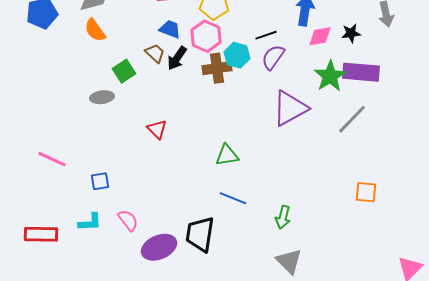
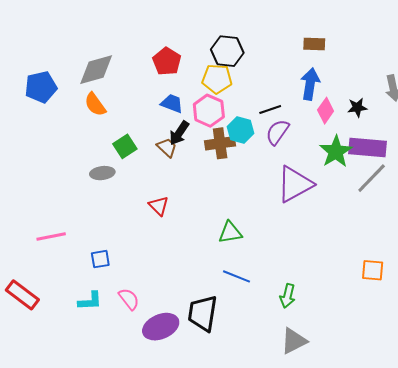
pink diamond: (320, 36) -> (326, 111), turned -45
brown trapezoid: (155, 53) -> (167, 147), moved
gray line: (352, 119) -> (372, 178), moved
pink line: (52, 159) -> (51, 237), turned -36
red rectangle: (41, 234) -> (22, 295), moved, turned 36
gray triangle: (289, 261) -> (294, 341), turned 48

